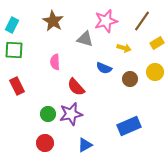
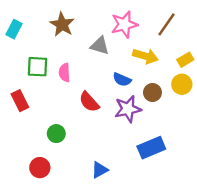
yellow rectangle: (157, 43) -> (185, 60), moved
yellow arrow: (124, 48) -> (145, 56), size x1.5
green square: (14, 50) -> (37, 67), moved
purple star: (71, 114) -> (128, 109), moved
red circle: (45, 143) -> (40, 168), moved

